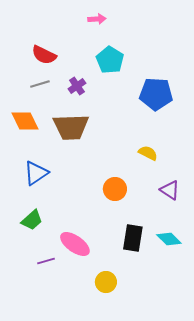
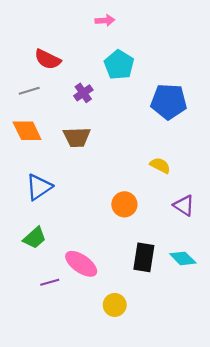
gray line: (40, 84) -> (29, 91), moved
brown trapezoid: (71, 127) -> (77, 137), size x0.7

